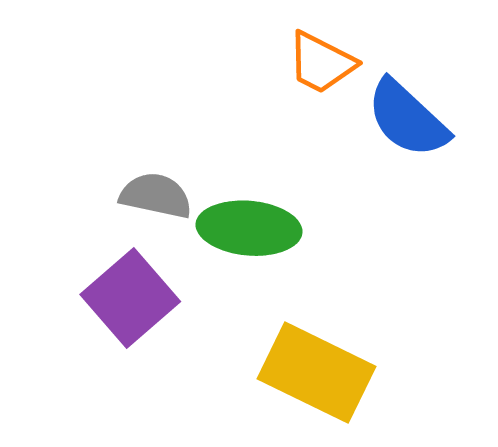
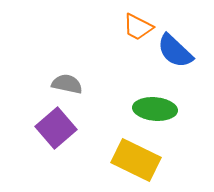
green ellipse: (249, 228) -> (155, 109), moved

